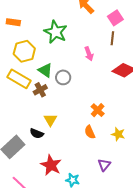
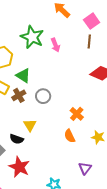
pink arrow: (89, 54) -> (55, 45), moved
gray circle: (63, 77) -> (43, 96), moved
red star: (51, 165) -> (19, 167), moved

